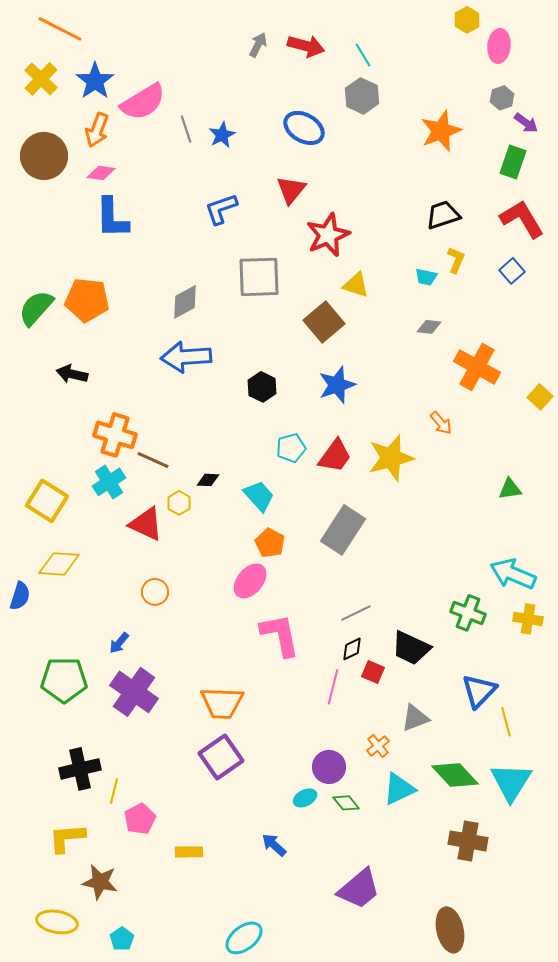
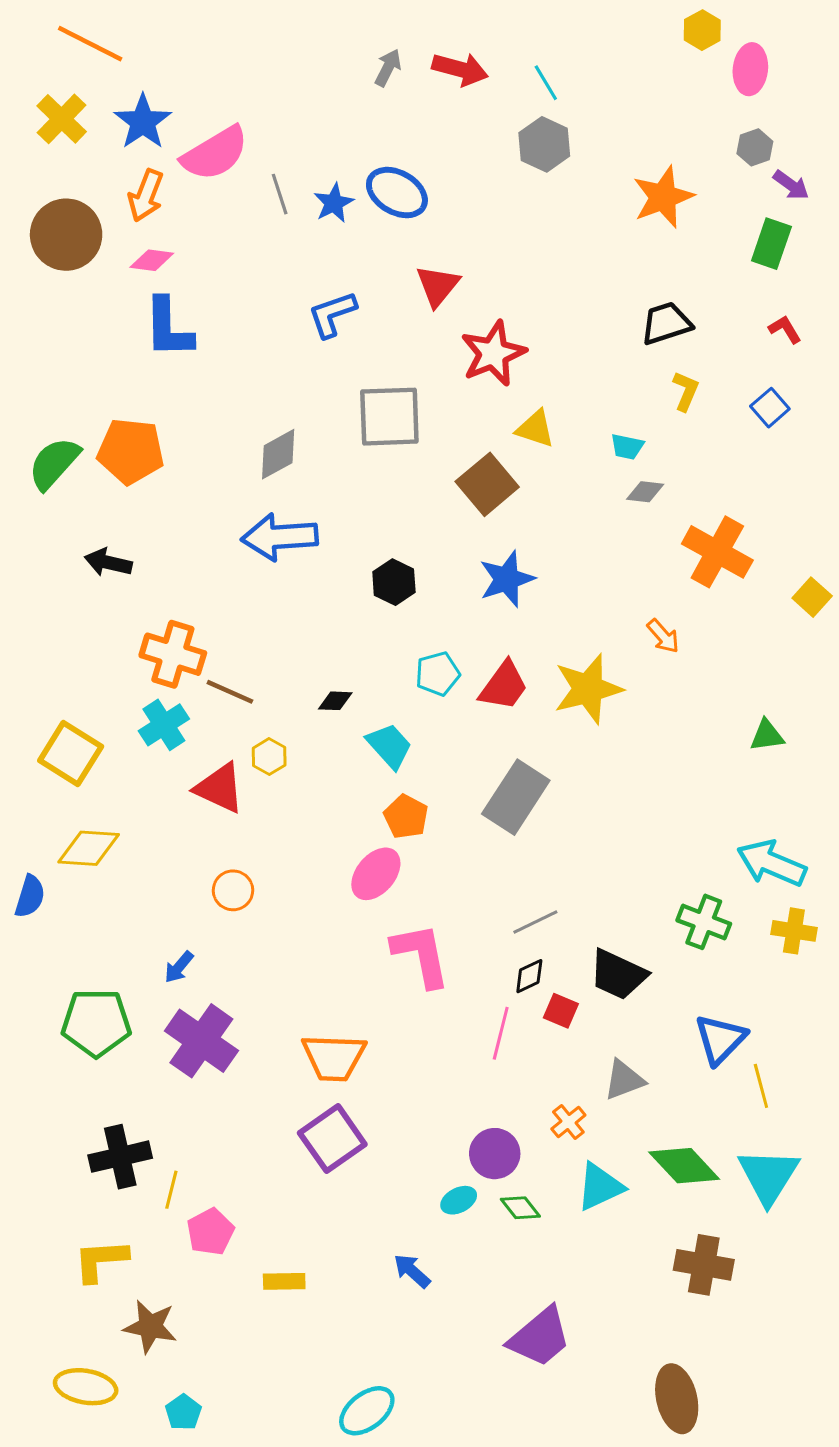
blue ellipse: (304, 128) -> (397, 193), moved
red L-shape: (522, 219) -> (785, 329), size x0.5
cyan trapezoid: (426, 277) -> (627, 447), moved
black diamond: (208, 480) -> (335, 701), moved

